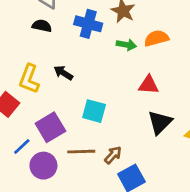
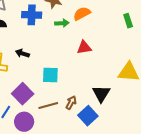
black triangle: (160, 122) -> (101, 94), moved

